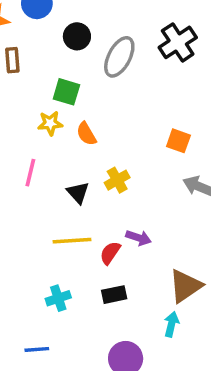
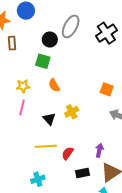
black circle: (77, 36) -> (50, 39), moved
gray ellipse: (119, 57) -> (71, 26), moved
yellow star: (50, 123) -> (23, 86), moved
purple arrow: (139, 238) -> (99, 150), moved, turned -96
black rectangle: (114, 295) -> (82, 173), moved

